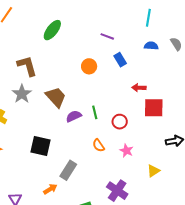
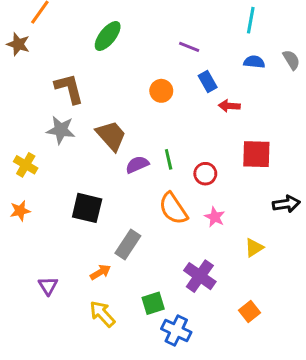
red arrow: (139, 88) -> (229, 106), moved
gray star: (22, 94) -> (61, 130), turned -30
orange semicircle: (99, 145) -> (173, 209), size x1.6

